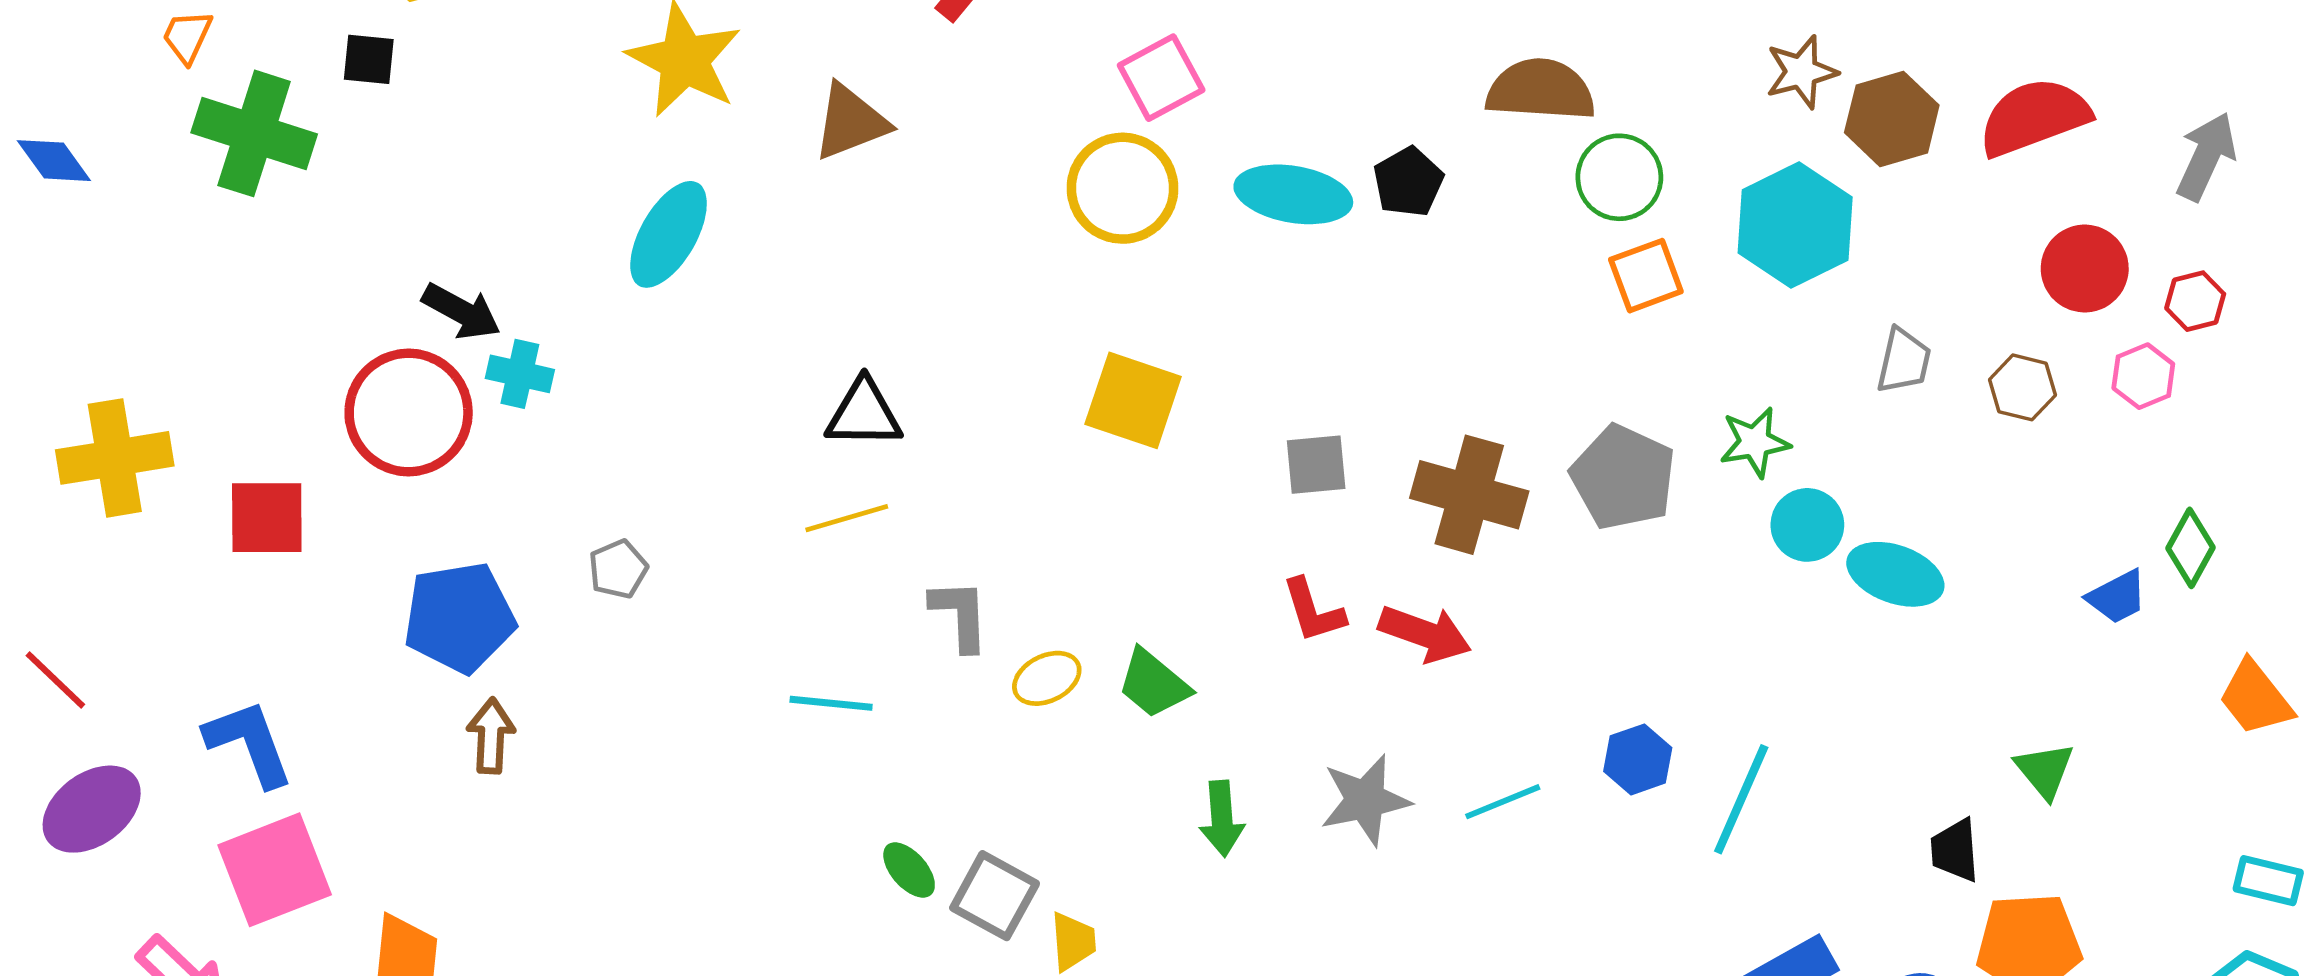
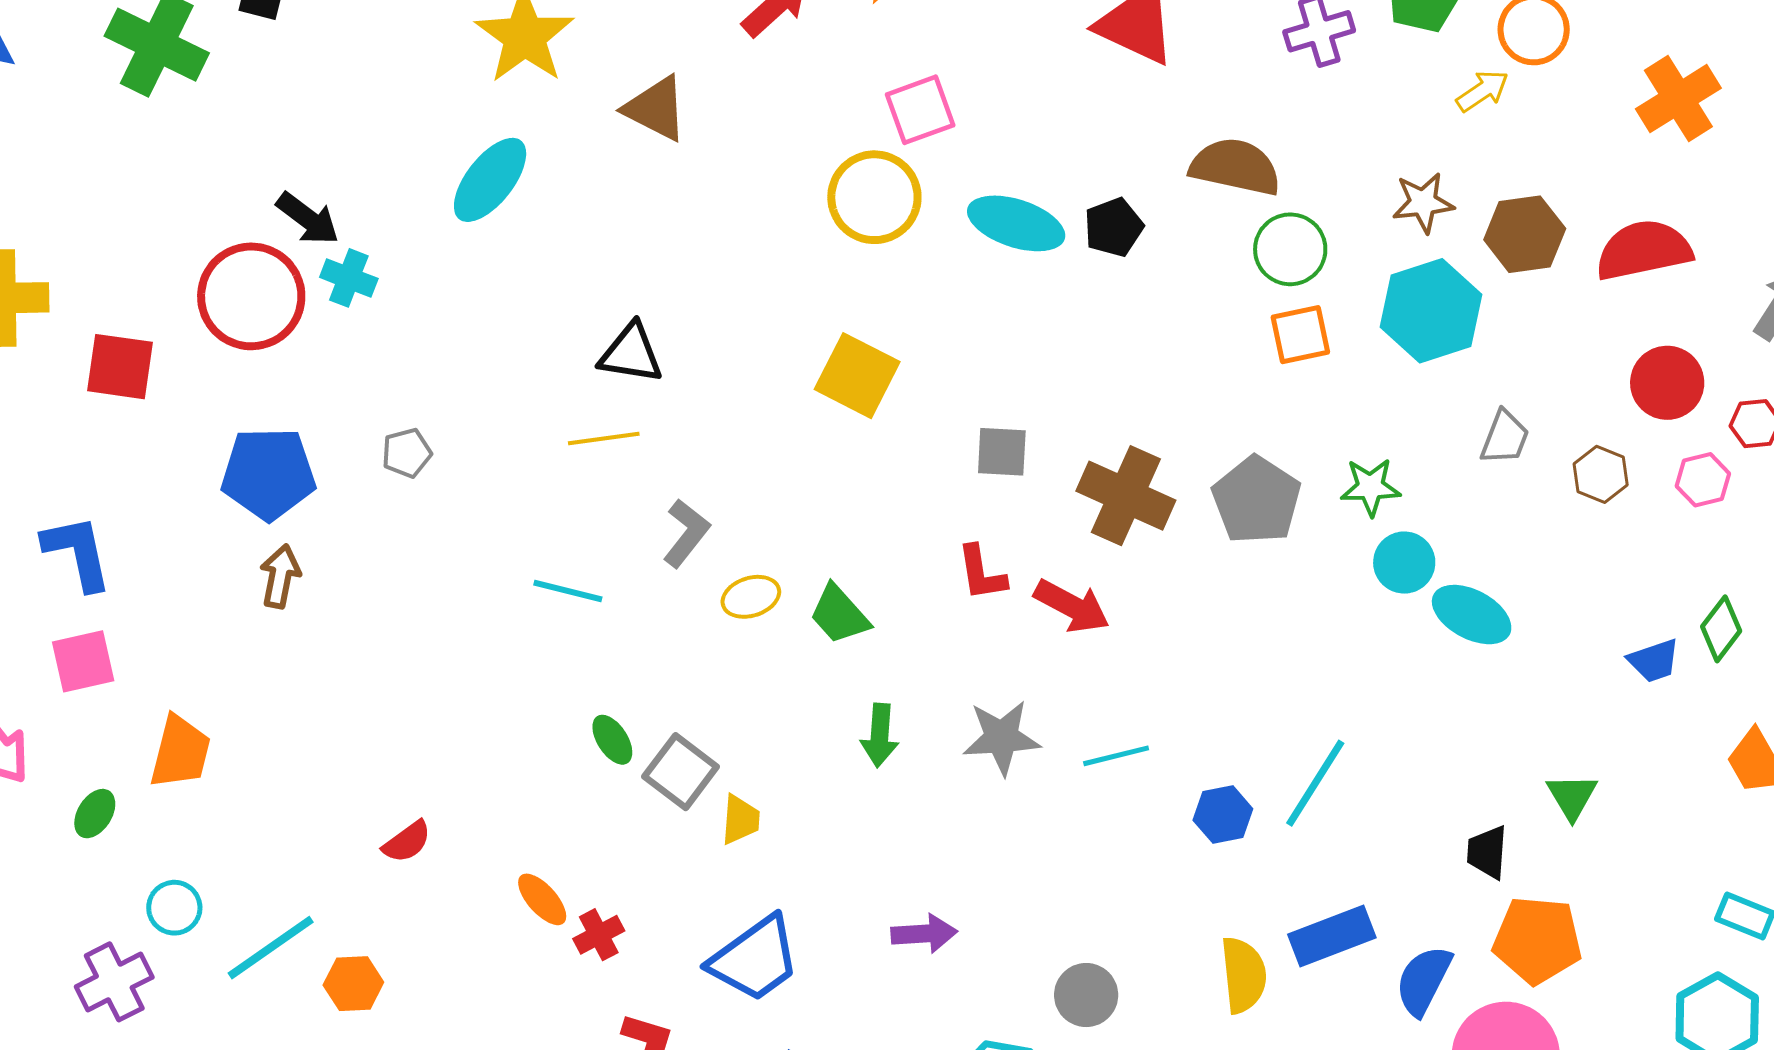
brown star: (1801, 72) -> (1423, 203), moved
brown triangle: (851, 122) -> (656, 109), turned 40
gray L-shape: (960, 615) -> (686, 533), turned 32
blue hexagon: (1638, 759) -> (1223, 814), moved
pink square: (275, 870) -> (83, 661), size x0.7

